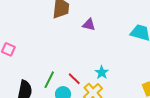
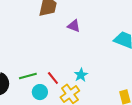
green line: (49, 80) -> (28, 76), turned 42

